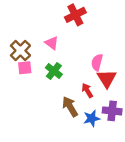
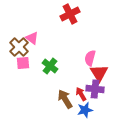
pink triangle: (52, 43) -> (32, 38), moved
red arrow: (87, 90) -> (81, 94), moved
purple cross: (112, 111) -> (95, 89), moved

